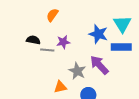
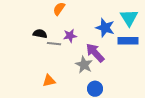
purple arrow: (99, 65) -> (95, 53), moved
orange triangle: (60, 87) -> (49, 81), moved

